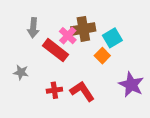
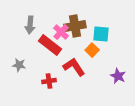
cyan square: (112, 38) -> (101, 34), turned 36
purple star: (131, 85) -> (118, 76), size x0.7
red L-shape: (82, 91) -> (74, 67), moved

